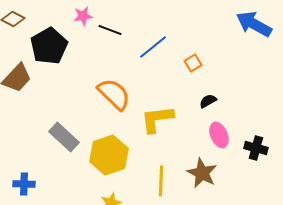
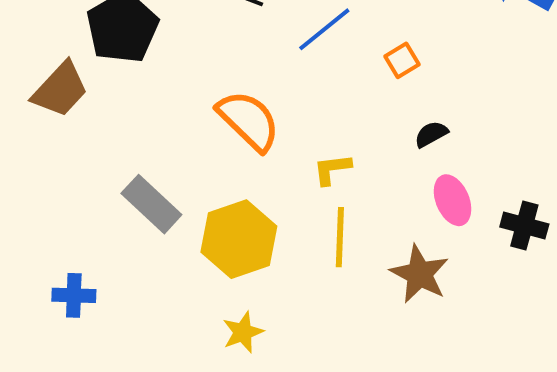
yellow L-shape: (157, 119) -> (332, 169), size x0.6
yellow line: (161, 181) -> (340, 237), moved

